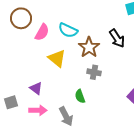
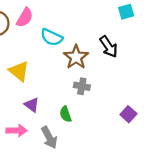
pink semicircle: (42, 32) -> (25, 17), moved
yellow triangle: (57, 58) -> (19, 71), moved
purple triangle: (36, 88) -> (32, 105), moved

